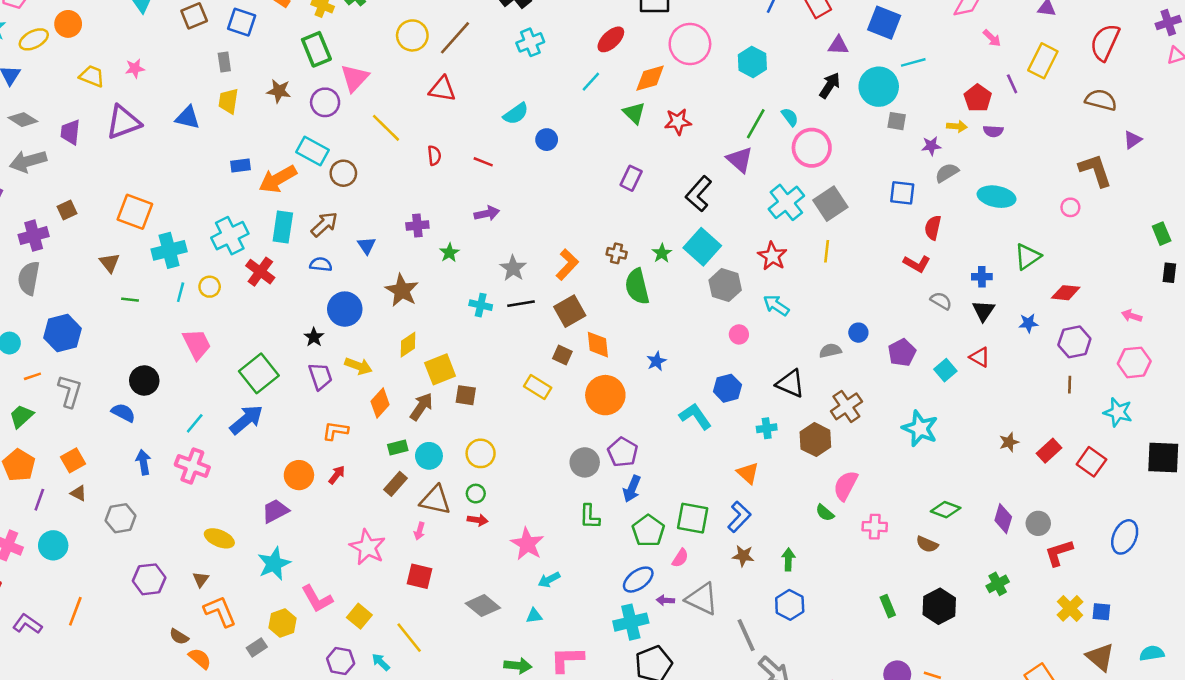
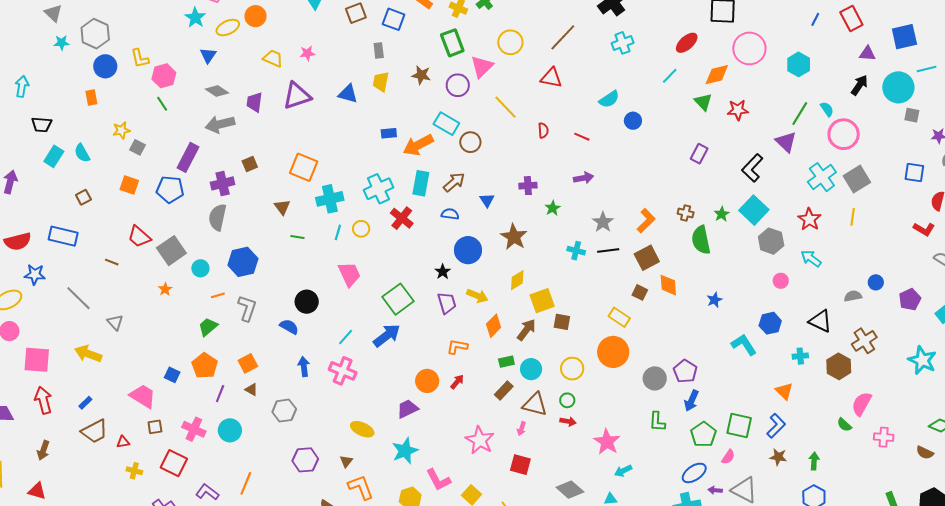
blue square: (884, 23) -> (904, 37), turned -36
yellow circle: (412, 35) -> (510, 42), moved
orange circle: (605, 395) -> (613, 352), moved

